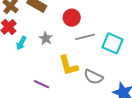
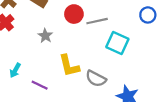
gray line: (85, 37) -> (97, 21), moved
cyan arrow: (21, 43) -> (15, 70), moved

